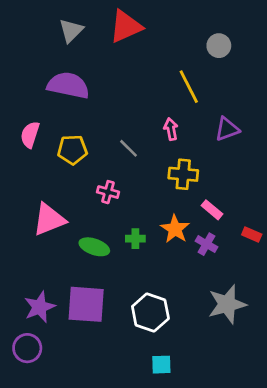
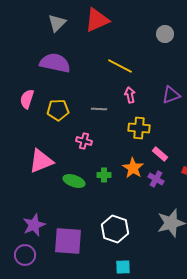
yellow line: (189, 87) -> (120, 66), moved, turned -35
gray line: (129, 148) -> (99, 109), turned -42
purple square: (86, 304) -> (68, 241), moved

